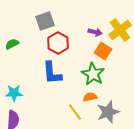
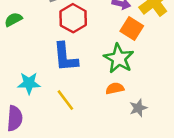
cyan star: (14, 93) -> (29, 83), moved
yellow line: (75, 112) -> (65, 100), moved
gray star: (108, 112) -> (138, 108), size x0.6

